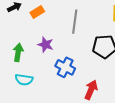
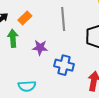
green arrow: (18, 52) -> (13, 38), moved

